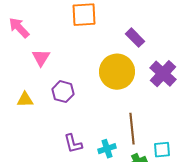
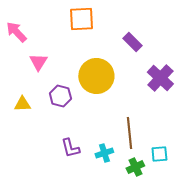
yellow circle: (117, 72) -> (96, 76), moved

